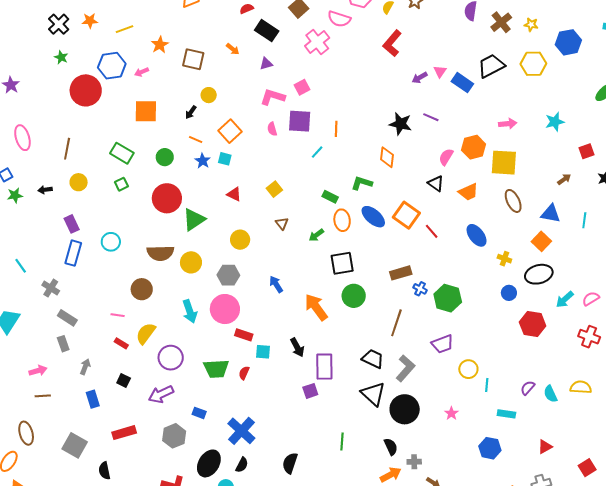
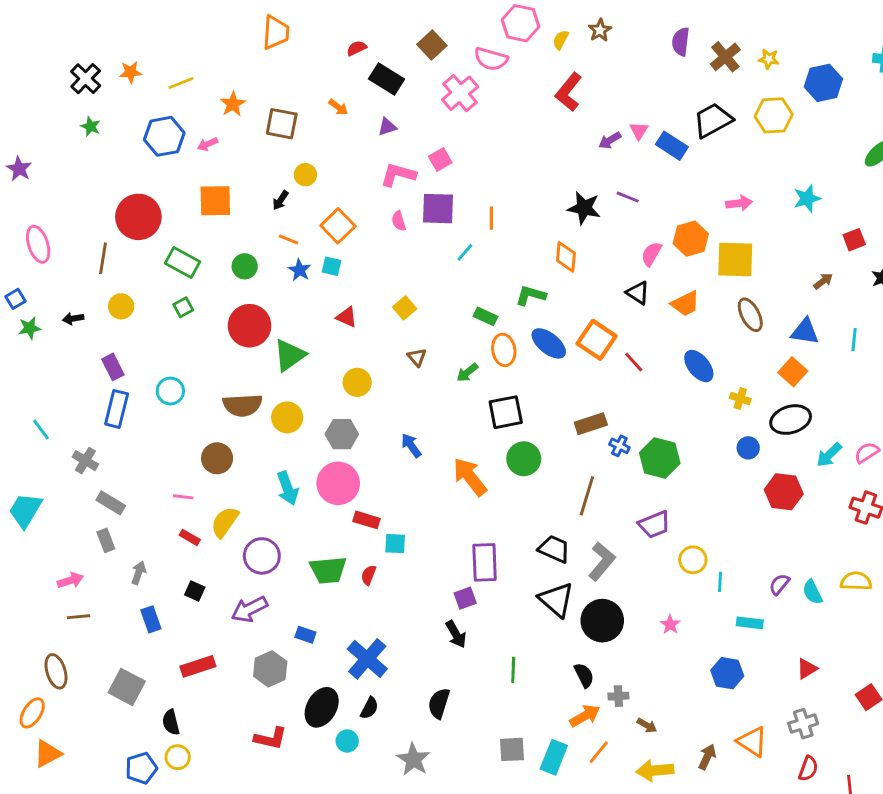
red circle: (86, 90) -> (138, 217), moved
black arrow: (297, 347) -> (456, 634), moved

